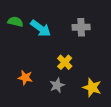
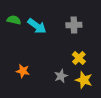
yellow cross: (65, 62) -> (79, 58), moved
gray star: (57, 85) -> (61, 76), moved

